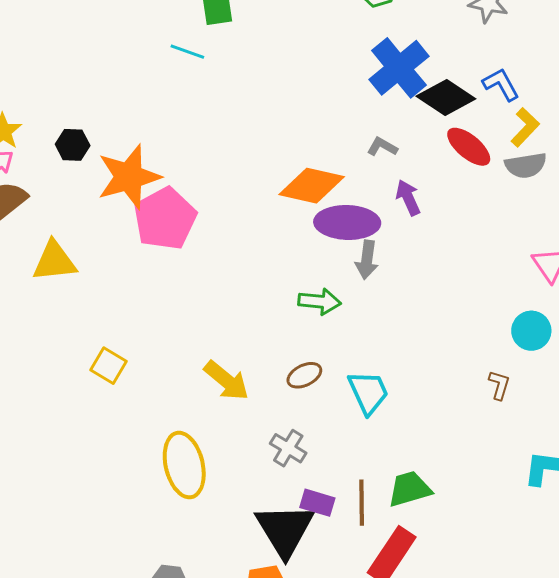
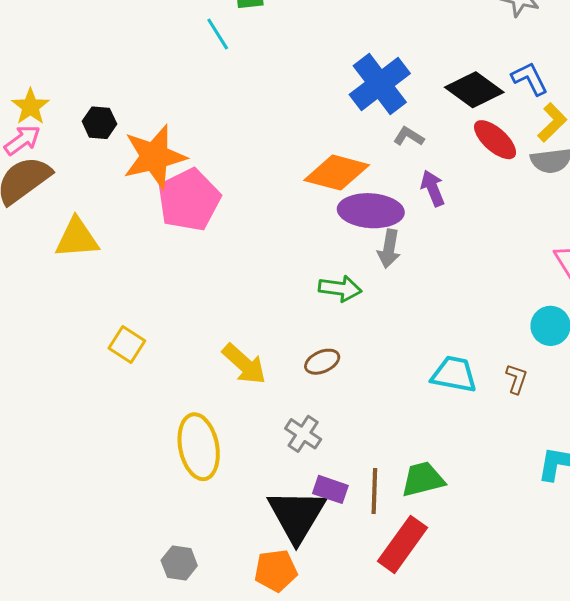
cyan line: (187, 52) -> (218, 34), turned 36
blue cross: (399, 68) -> (380, 84), moved
cyan trapezoid: (368, 392) -> (454, 374), moved, turned -57

